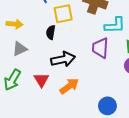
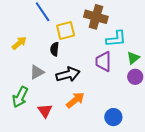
yellow arrow: (15, 24) -> (19, 43), turned -42
gray triangle: (20, 49) -> (37, 72), moved
red triangle: (41, 80) -> (45, 111), moved

